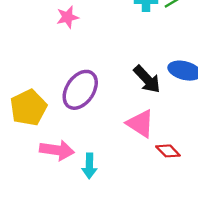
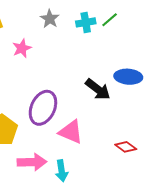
pink triangle: (140, 124) -> (71, 132), moved

